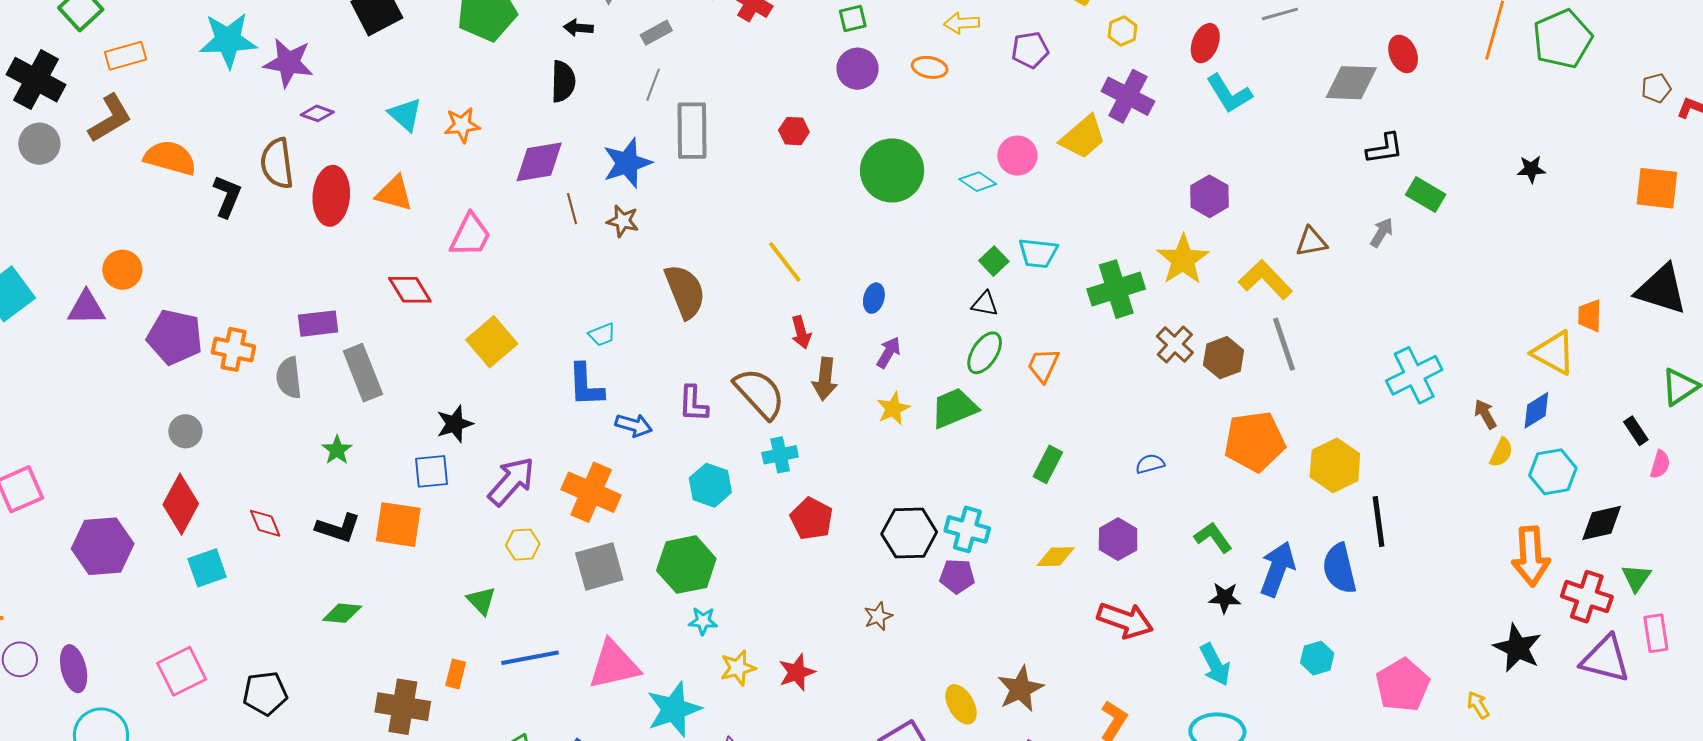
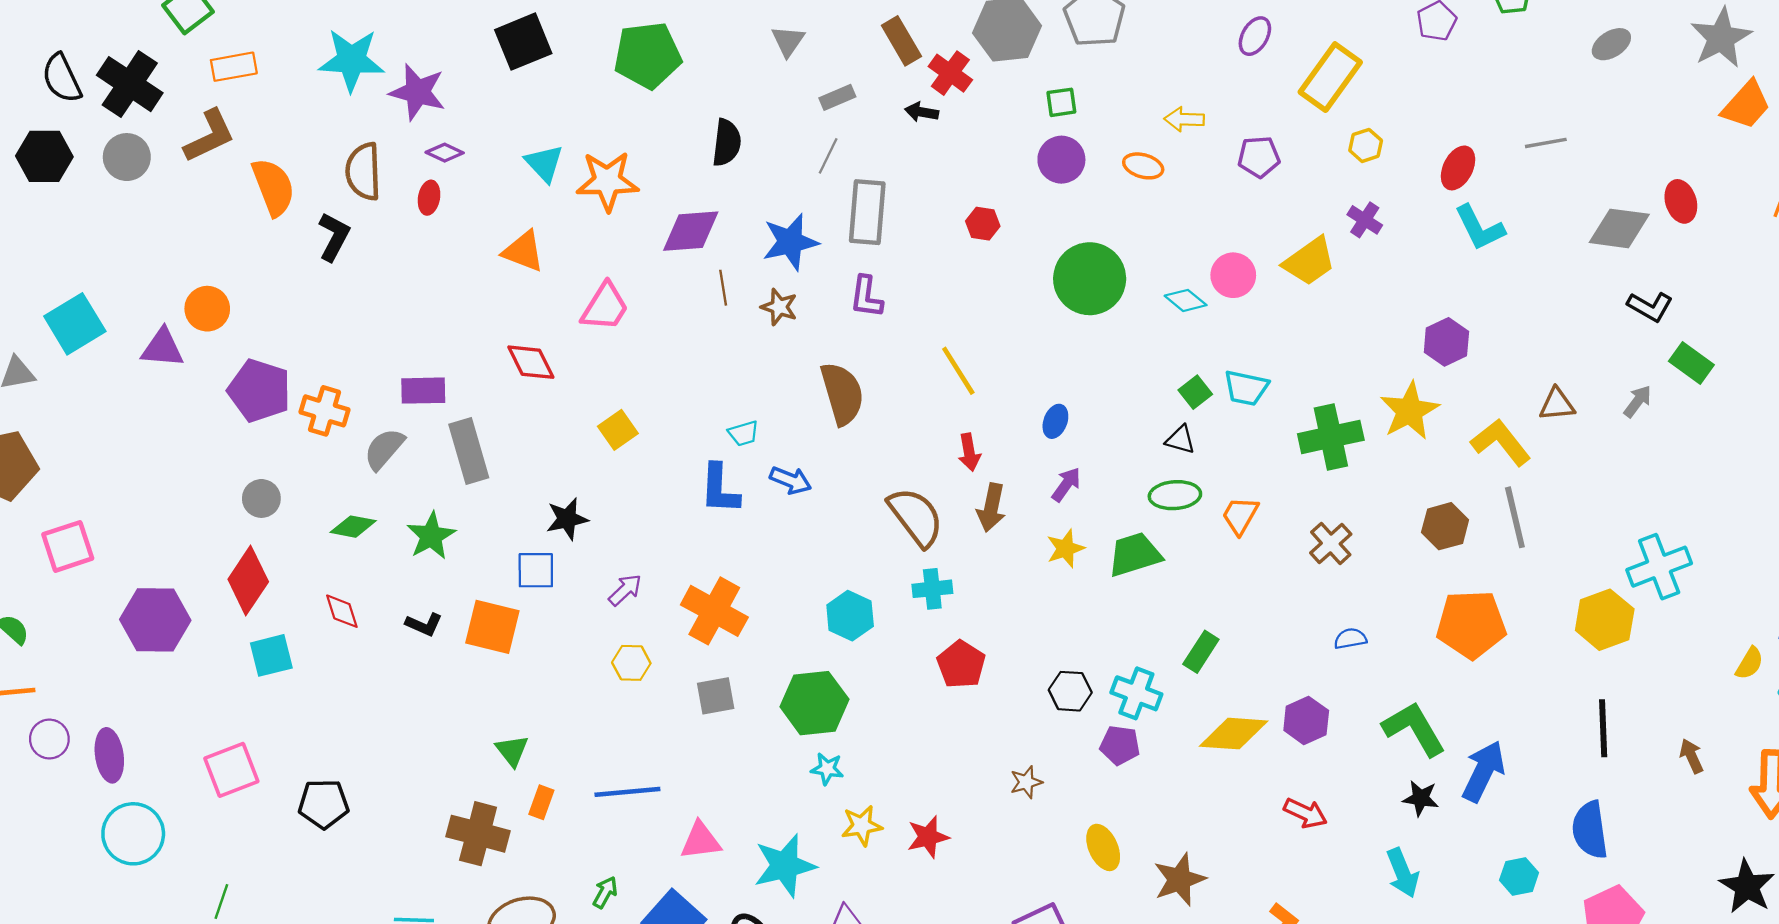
black arrow: (578, 28) -> (922, 112), moved
purple cross: (1128, 96) -> (1365, 220), size x0.6
orange star: (462, 125) -> (607, 181), size x1.5
black L-shape: (1385, 149) -> (1650, 307), turned 33
orange semicircle: (170, 158) -> (273, 187), turned 48
brown semicircle: (277, 163) -> (363, 171), moved
red ellipse: (331, 196) -> (429, 198), moved, size x0.5
yellow square: (492, 342) -> (618, 430), size x0.7
brown cross: (1175, 344) -> (1331, 543), moved
green ellipse: (985, 353) -> (1175, 495), turned 48
gray semicircle: (289, 378) -> (384, 449), turned 42
purple L-shape: (693, 404) -> (866, 297), moved
brown arrow: (1485, 414) -> (1692, 756), moved
blue arrow: (634, 425) -> (791, 480), moved
green star: (337, 450) -> (431, 536), size x1.4
green rectangle: (1048, 464) -> (1201, 652), moved
yellow hexagon: (1335, 465) -> (1605, 620), moved
purple arrow: (511, 481) -> (625, 590), size x0.6
black L-shape: (338, 528) -> (424, 624), size x0.7
black hexagon: (909, 533) -> (1070, 691), size x0.7
green L-shape: (1213, 537) -> (1414, 729), size x1.5
yellow diamond: (1056, 557) -> (1234, 734), size x1.5
gray square: (599, 566) -> (716, 696), size x0.7
blue semicircle: (1339, 569) -> (1590, 830), moved
green triangle: (481, 601) -> (512, 751), moved
green diamond: (342, 613) -> (353, 527), moved
red arrow: (1125, 620) -> (1305, 813), size x0.7
pink triangle: (614, 665) -> (701, 841), moved, size x0.7
yellow ellipse: (961, 704) -> (1103, 847), moved

